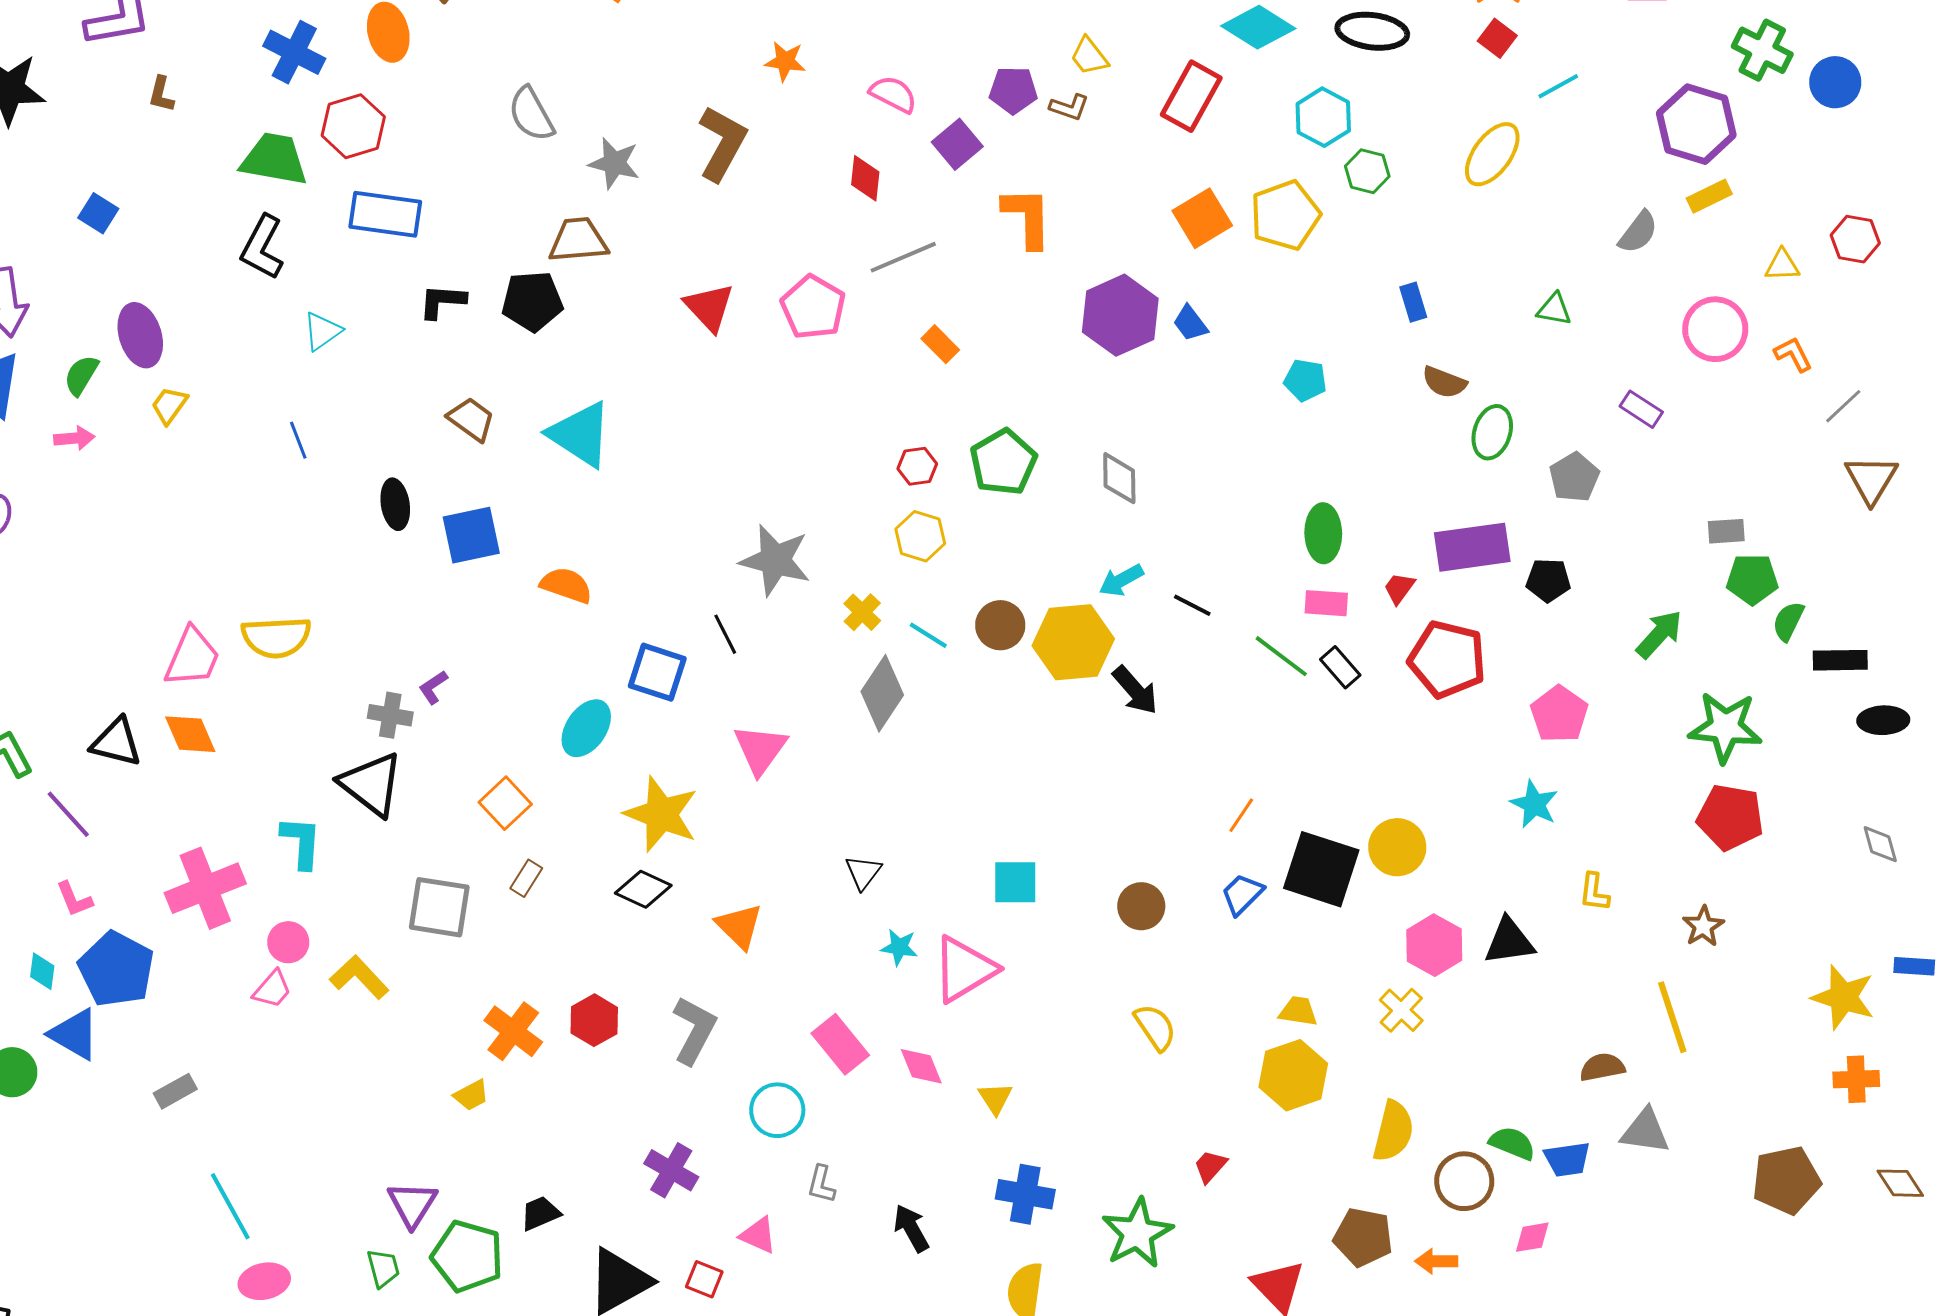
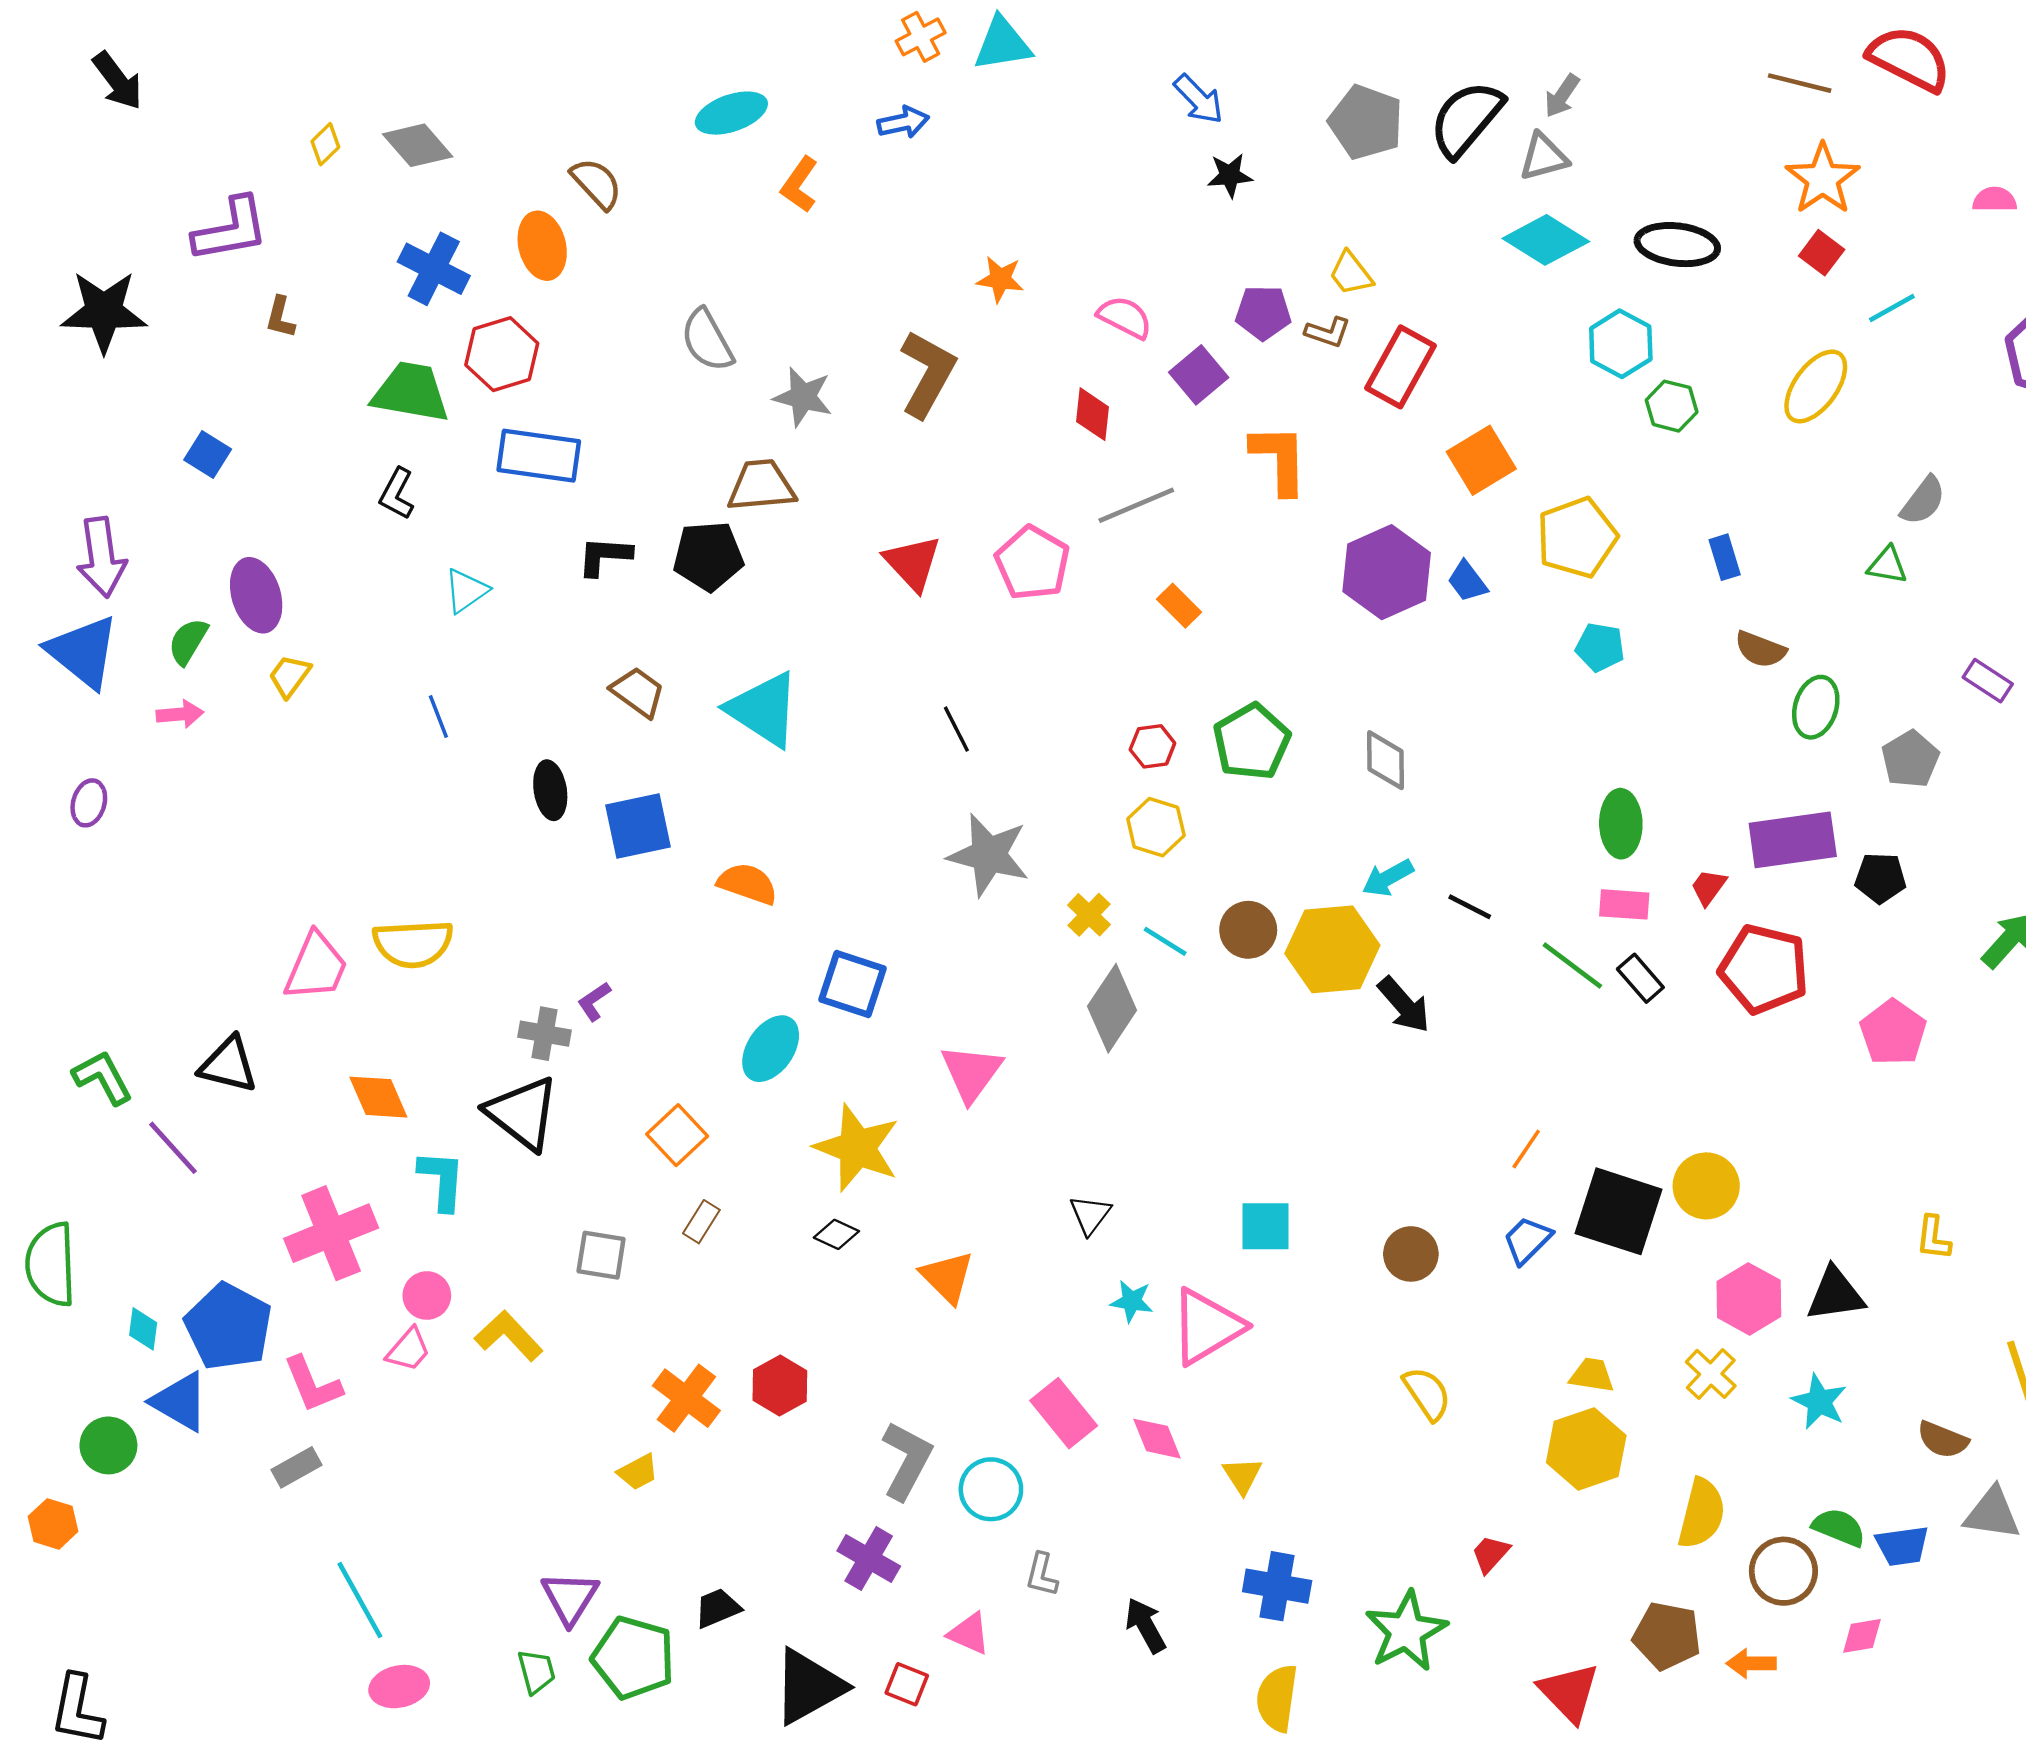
red rectangle: (1191, 96) -> (1400, 367), moved
yellow pentagon: (1285, 215) -> (1577, 538), moved
gray semicircle: (1638, 232) -> (1923, 501), moved
black L-shape: (262, 247) -> (397, 494), size x0.7
black line: (725, 634) -> (956, 729), moved
orange diamond: (190, 734) -> (378, 1097), moved
cyan star: (1534, 804) -> (1819, 1402), moved
black diamond: (643, 889) -> (836, 1234), size x0.7
pink L-shape: (74, 899) -> (313, 1384), moved, size x1.4
gray square: (439, 907) -> (601, 1255), size x0.7
gray L-shape: (694, 1030) -> (907, 1460), moved
brown semicircle: (1602, 1067) -> (1943, 1440), turned -147

